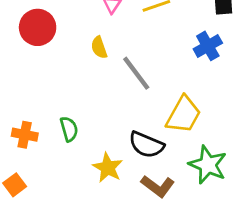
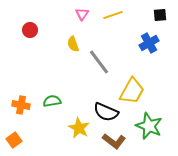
red circle: (38, 27) -> (30, 30), size x0.6
green semicircle: (69, 129) -> (52, 101), turned -84

